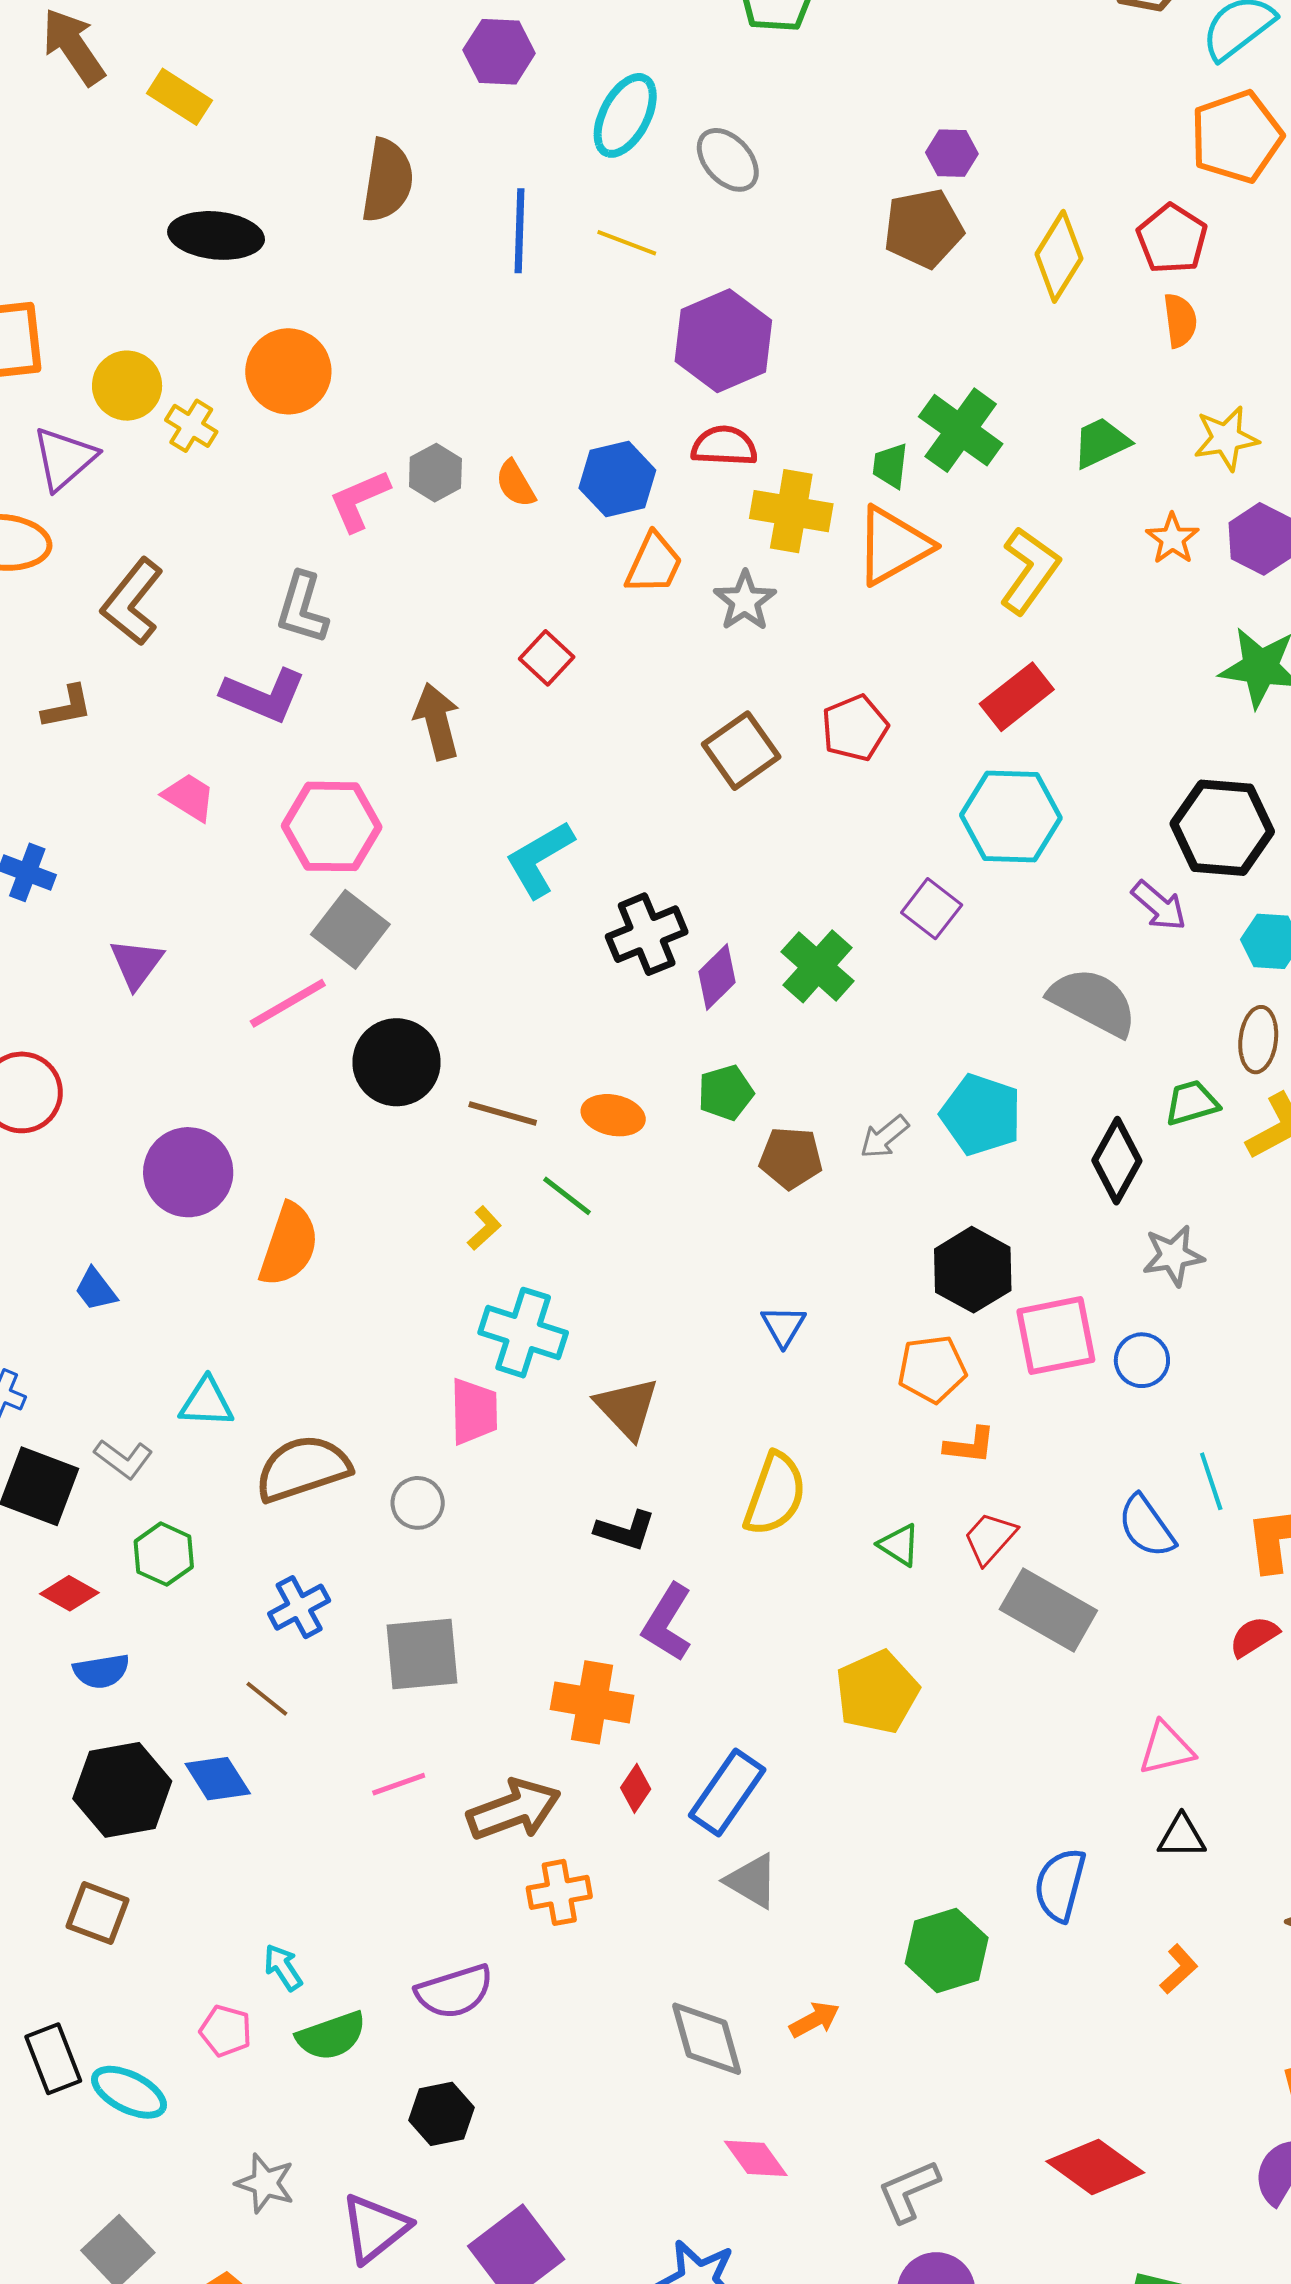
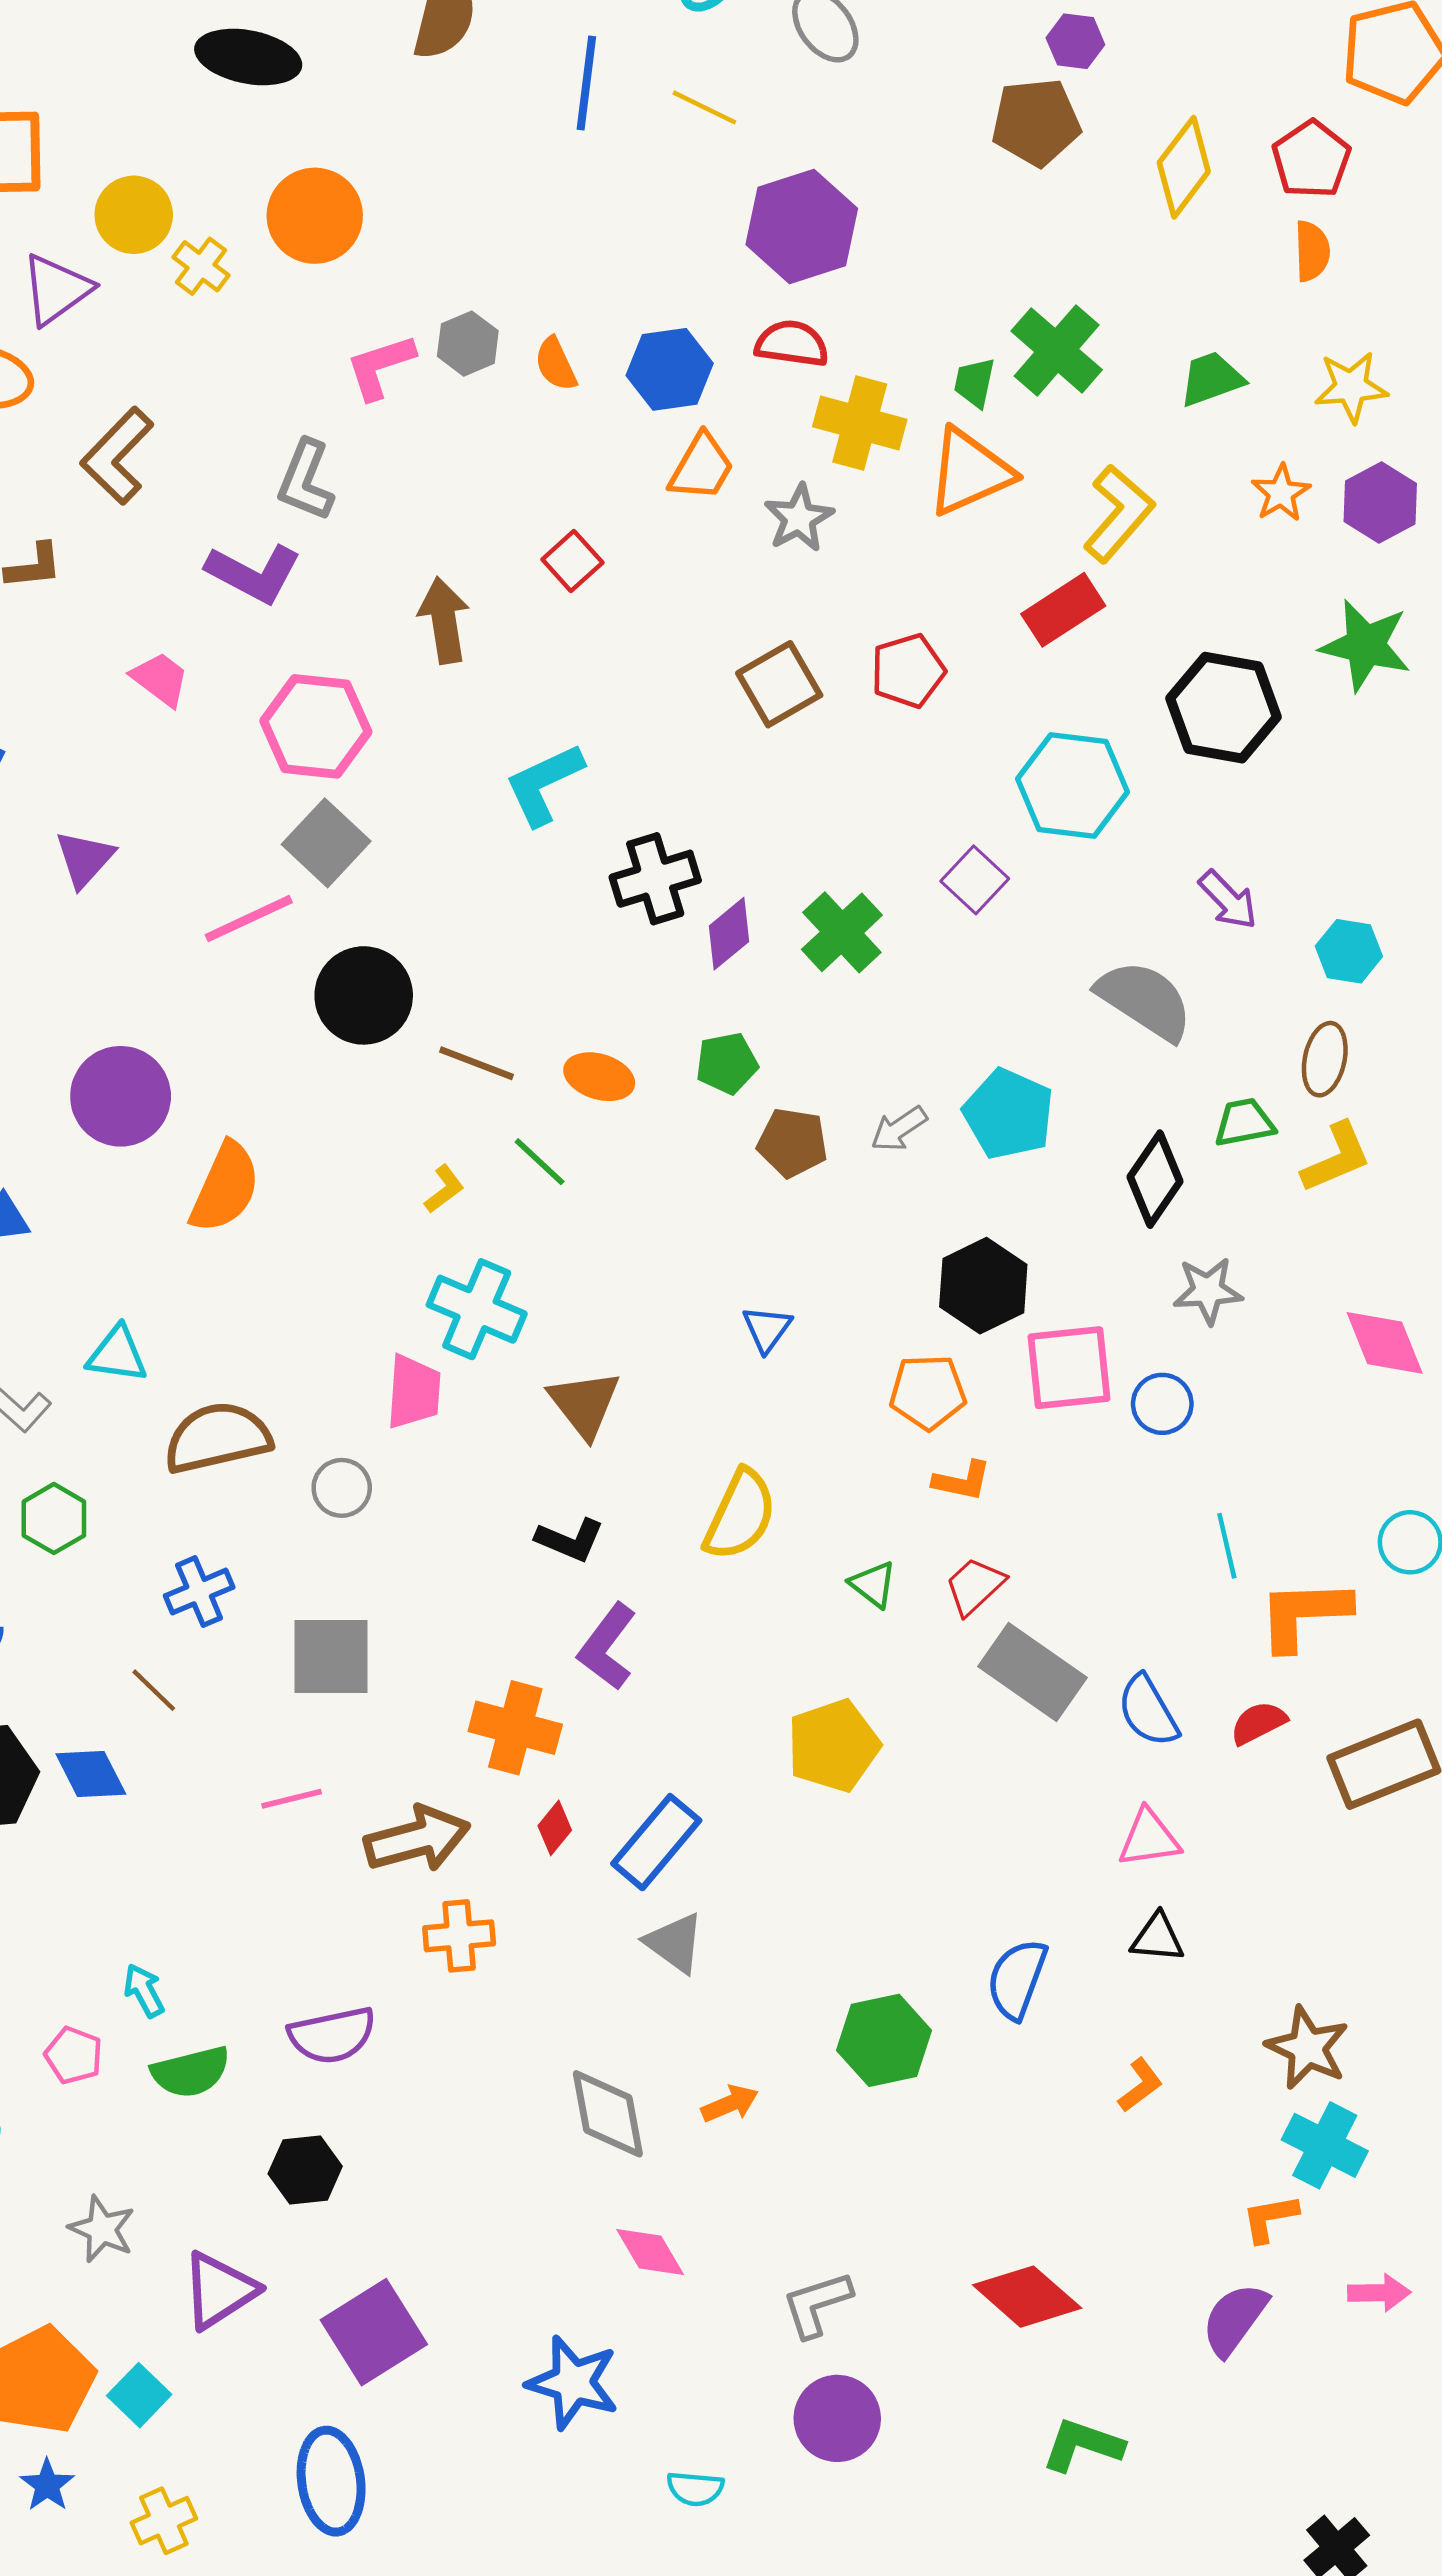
red rectangle: (1017, 697) -> (1063, 610), moved
black hexagon: (1222, 828) -> (1224, 708), moved
blue semicircle: (1146, 1526) -> (1148, 1711), moved

